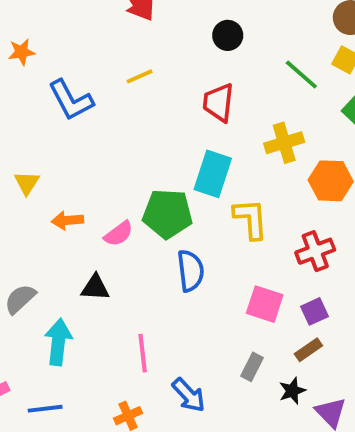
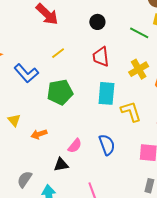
green pentagon: (167, 214) -> (60, 92), moved
pink semicircle: (119, 234) -> (75, 146), moved

